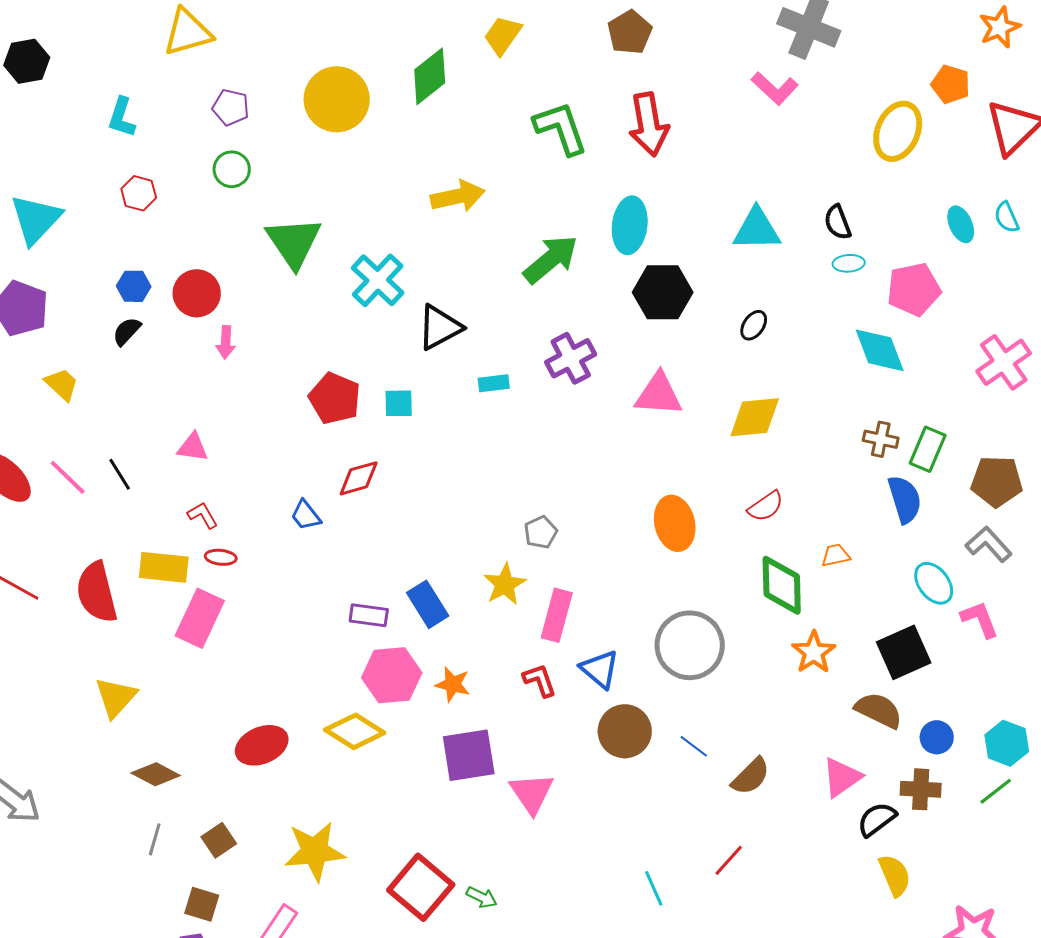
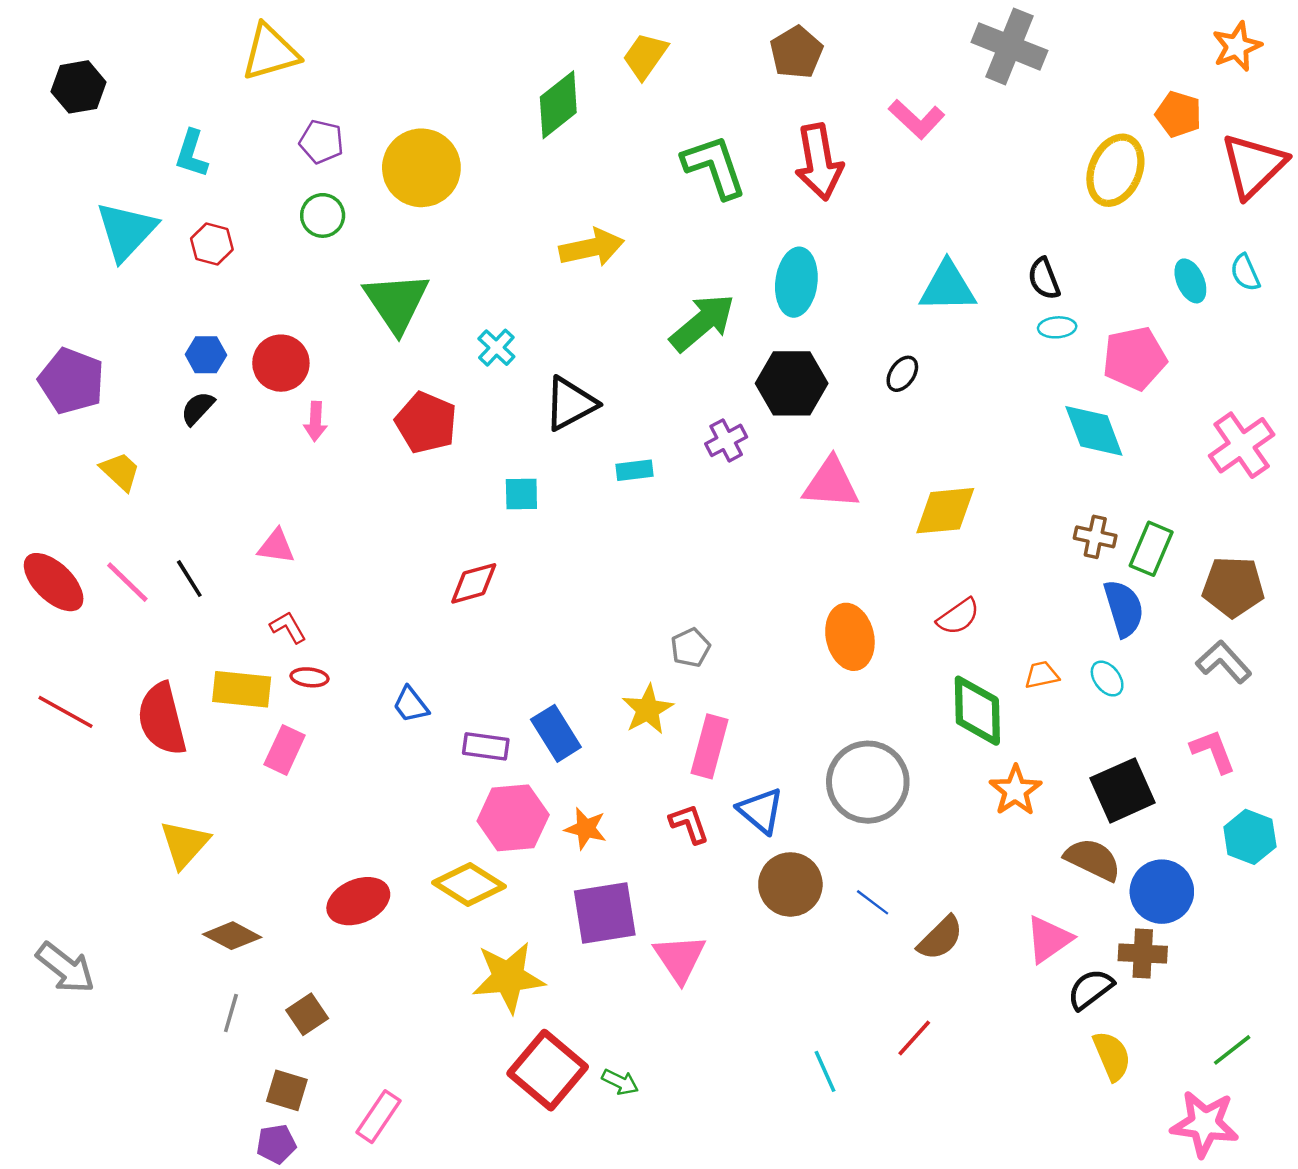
pink L-shape: (775, 88) -> (917, 119), moved
yellow circle: (337, 99) -> (421, 168), moved
cyan triangle: (36, 219) -> (126, 231), moved
cyan cross: (378, 280) -> (496, 348), size x0.6
black hexagon: (663, 292) -> (792, 383), moved
black ellipse: (754, 325) -> (902, 374), moved
purple cross: (571, 358) -> (726, 440), size x0.7
red pentagon: (335, 398) -> (426, 423), moved
blue trapezoid: (306, 515) -> (411, 705), moved
cyan ellipse: (934, 583) -> (1107, 679), moved, size x0.7
pink rectangle: (200, 618) -> (285, 750), size x0.7
blue circle: (937, 737) -> (1162, 892), size x1.6
cyan hexagon: (1007, 743) -> (1250, 837), moved
green line: (996, 791) -> (1232, 1050), moved
yellow star: (315, 851) -> (508, 977), moved

